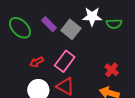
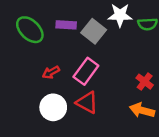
purple rectangle: (49, 24) -> (66, 25), turned -42

